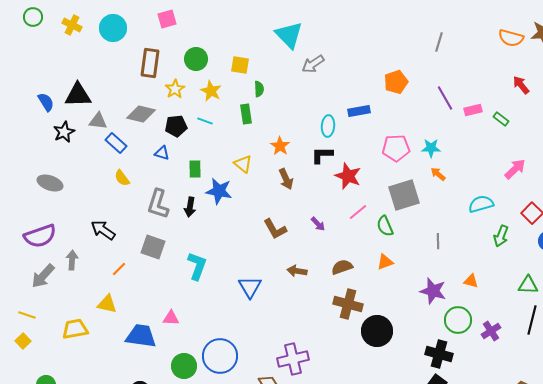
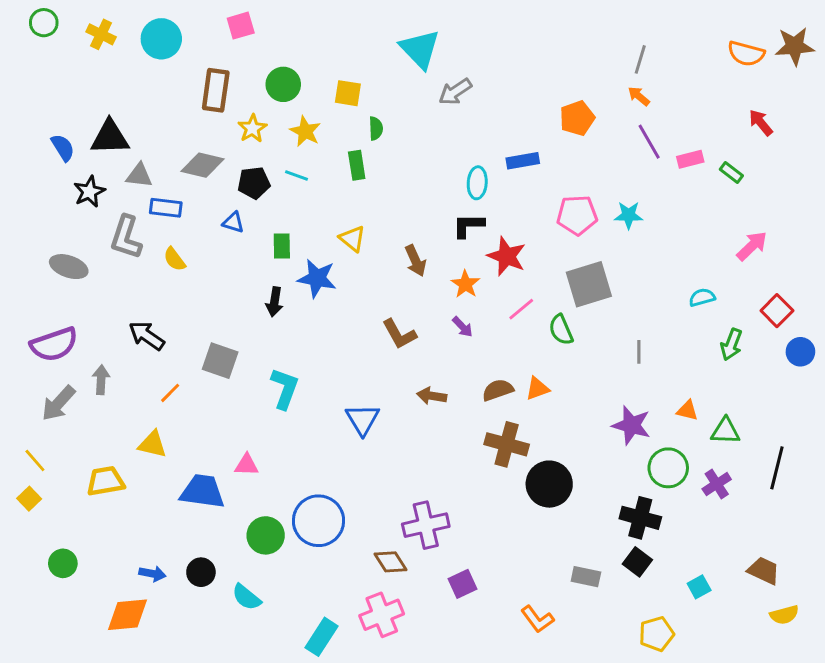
blue rectangle: (116, 143) -> (166, 208), turned -35
orange star: (280, 146) -> (465, 284), moved
orange arrow: (438, 174) -> (639, 96), moved
gray L-shape: (158, 204) -> (126, 237), moved
cyan semicircle: (481, 204) -> (702, 297), size x0.7
orange triangle: (385, 262) -> (537, 389), moved
green triangle: (528, 285) -> (726, 431), moved
yellow line: (27, 315) -> (35, 461), turned 30

